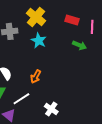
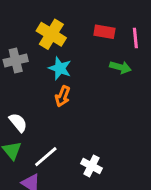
orange arrow: (36, 77) -> (63, 96), moved

